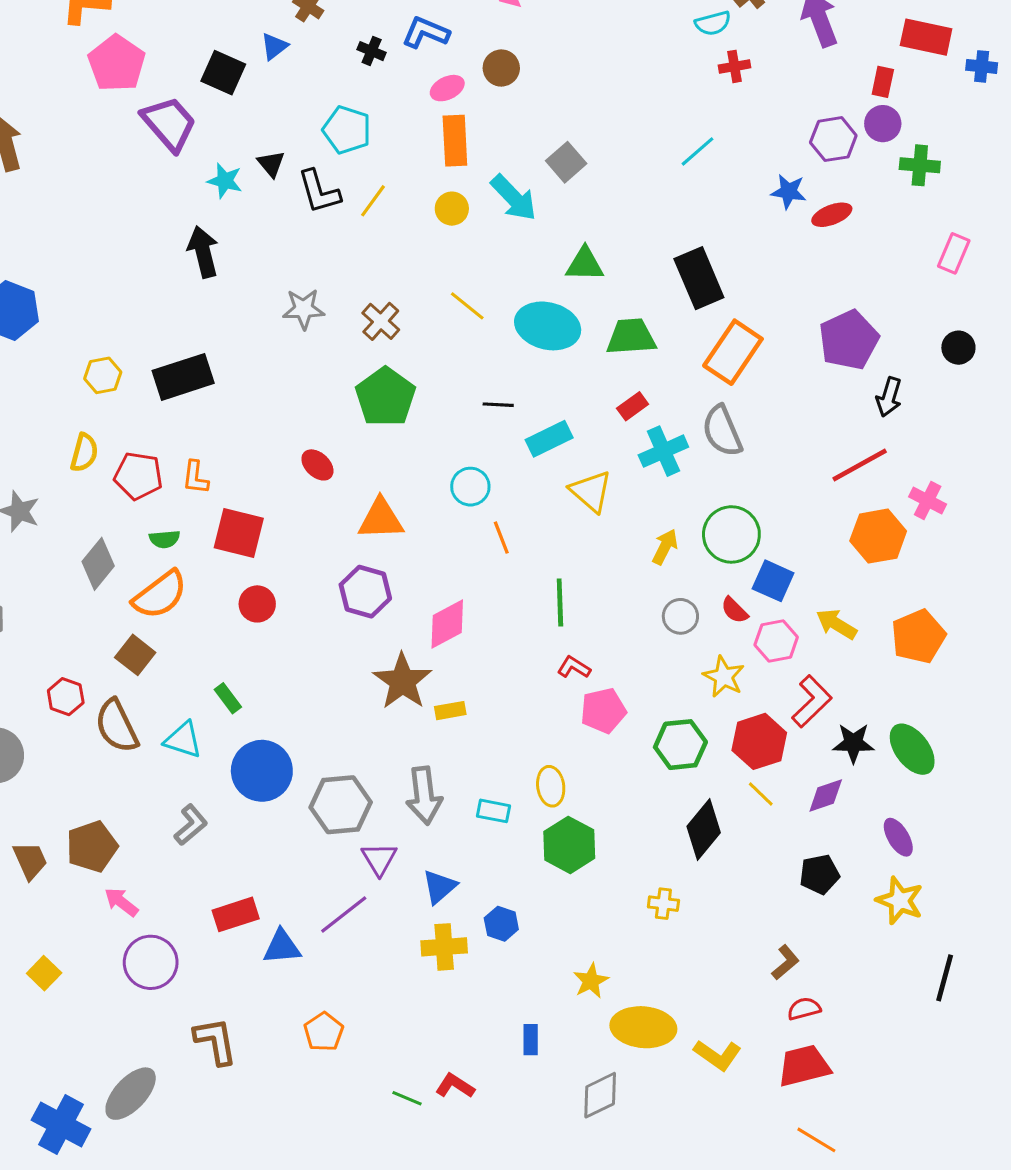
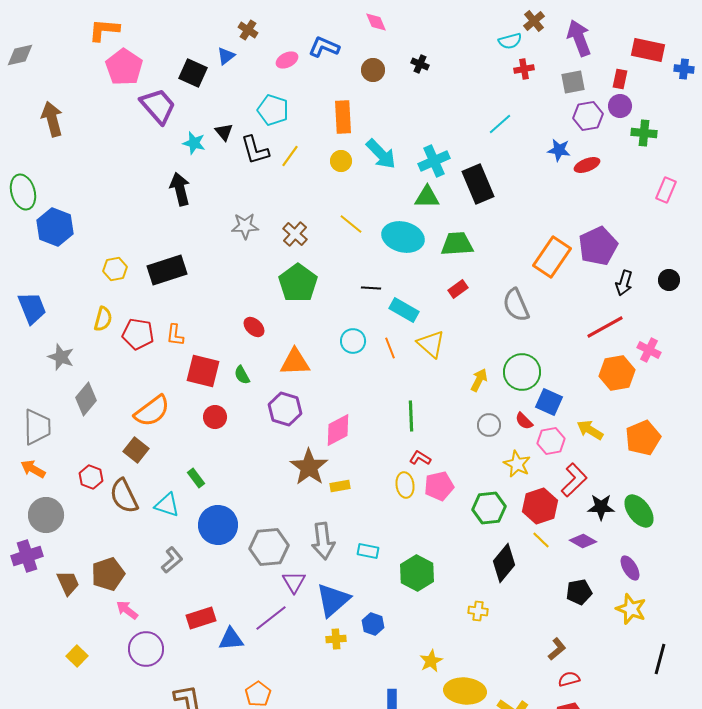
black cross: (372, 51) -> (420, 64), moved
pink ellipse: (447, 88) -> (287, 60), moved
gray square: (566, 162) -> (573, 82), moved, turned 30
black rectangle: (699, 278) -> (478, 184), moved
black circle: (958, 348) -> (669, 280), moved
orange rectangle: (733, 352) -> (552, 257), moved
cyan rectangle: (549, 439) -> (404, 310), turned 56
cyan cross: (663, 451) -> (434, 161), moved
orange line: (501, 538) -> (390, 348), moved
green semicircle: (165, 539) -> (242, 375), moved, turned 66
gray diamond: (98, 564) -> (86, 399), moved
yellow ellipse: (551, 786) -> (405, 485), moved
purple diamond: (826, 796) -> (583, 541), turned 48
blue triangle: (439, 887) -> (333, 600), size x1.5
yellow cross: (444, 947) -> (336, 639), size x0.7

